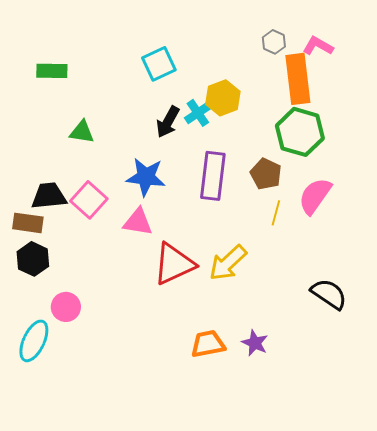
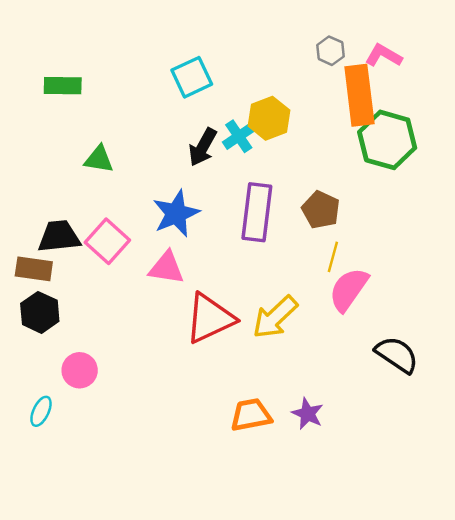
green hexagon: (300, 132) -> (387, 140), moved
blue star: (146, 177) -> (176, 213), turned -30
pink semicircle: (315, 196) -> (349, 289), moved
cyan ellipse: (34, 341) -> (41, 411), size x0.6

